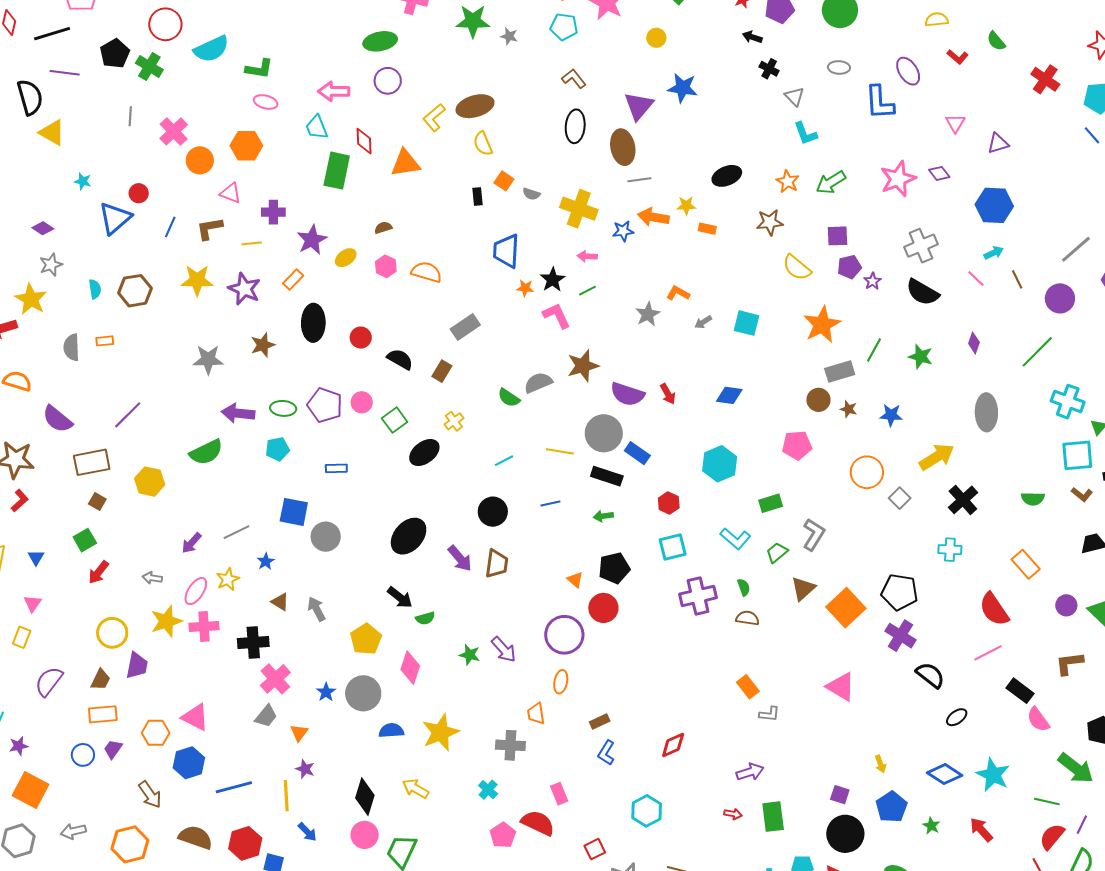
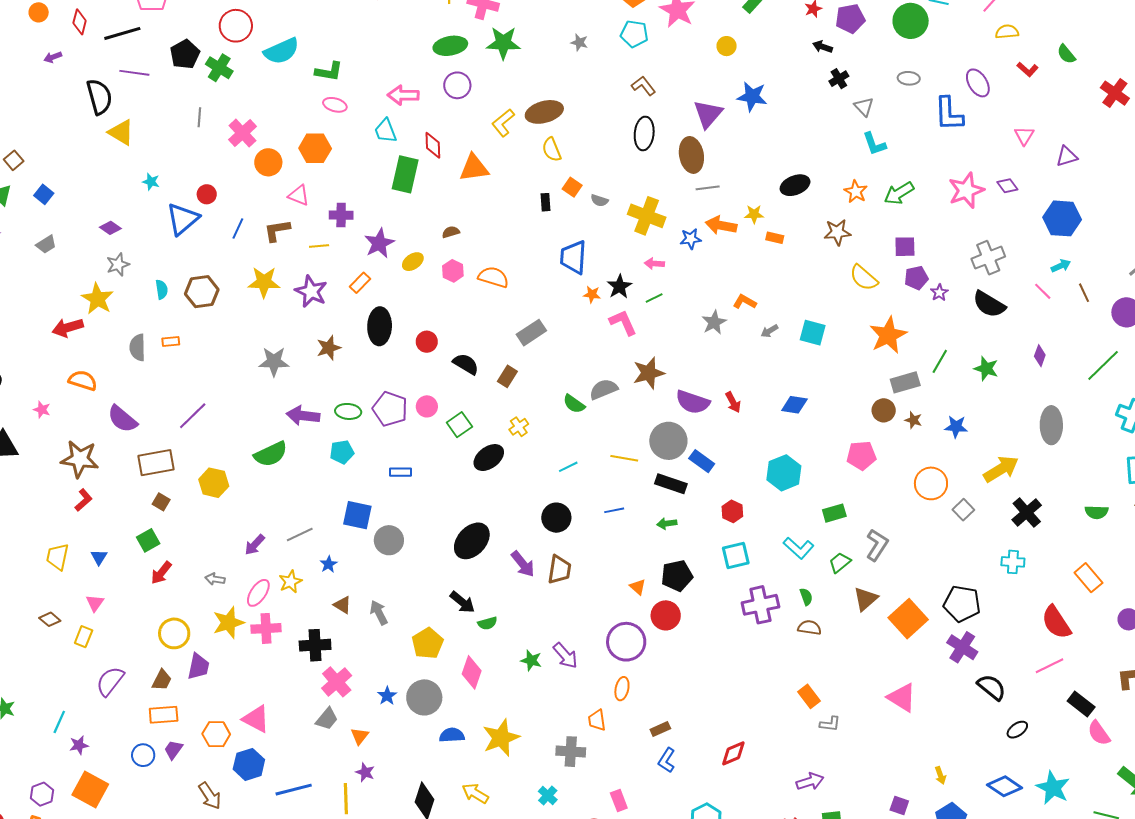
green star: (473, 21) -> (503, 43), moved
black cross: (769, 69) -> (839, 79), turned 30

